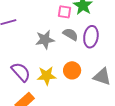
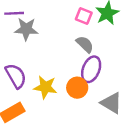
purple ellipse: (91, 37) -> (91, 69), moved
gray star: (45, 40) -> (26, 29), moved

